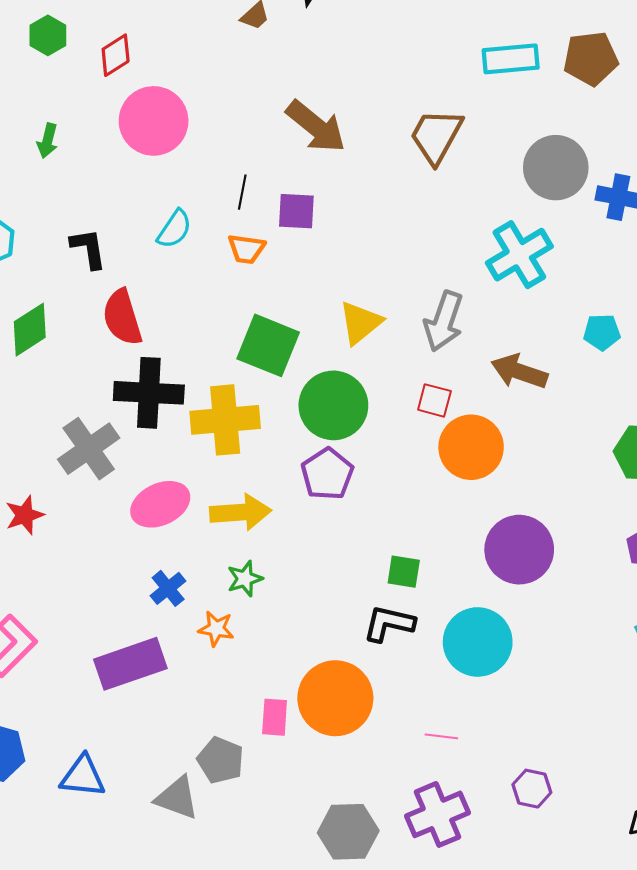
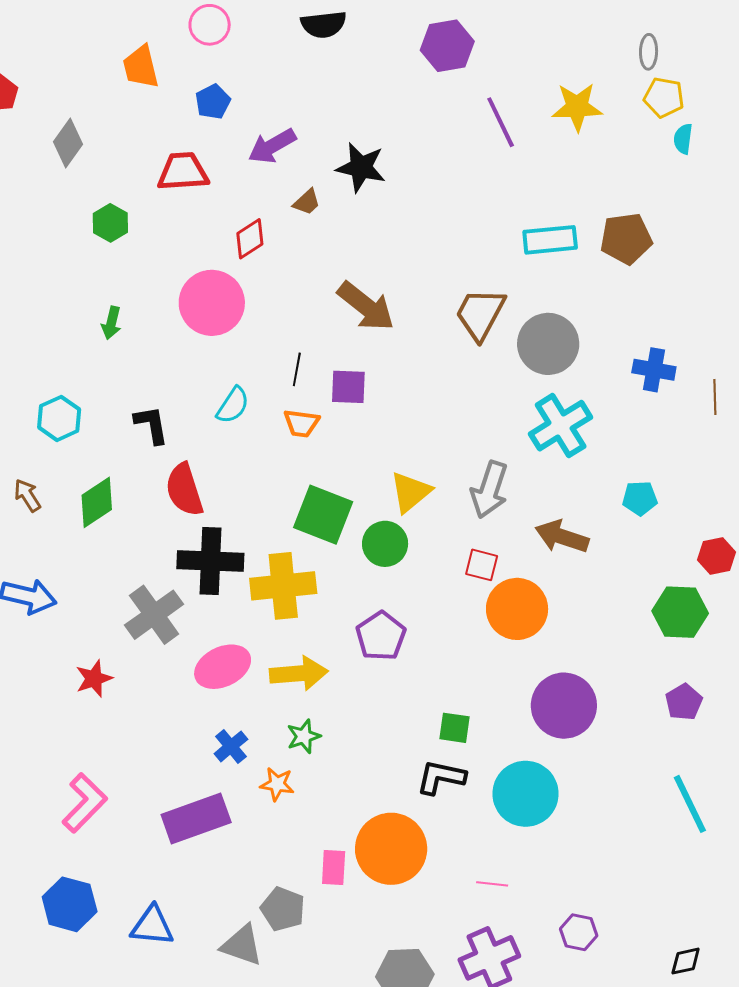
red diamond: (116, 55) -> (250, 239), moved
gray circle: (556, 168) -> (548, 344), moved
green circle: (333, 405) -> (385, 544), moved, size x0.7

